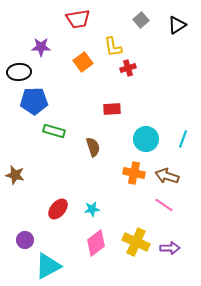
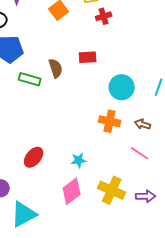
brown semicircle: (93, 147) -> (56, 68), moved
brown arrow: (167, 176) -> (143, 124), size x0.7
cyan star: (92, 209) -> (79, 160), moved

